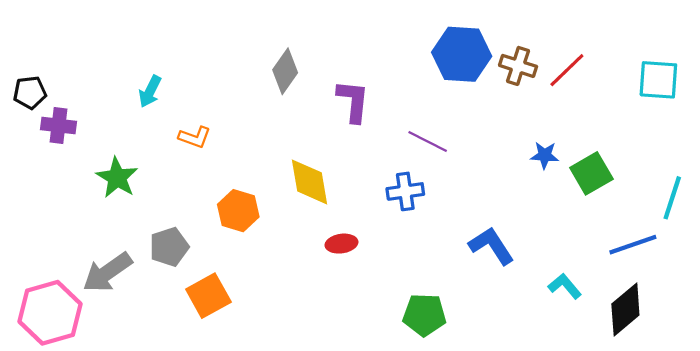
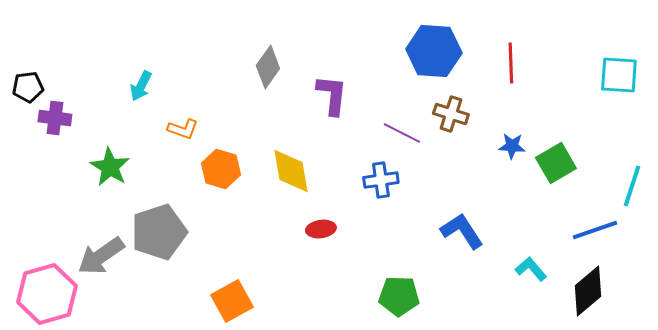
brown cross: (518, 66) -> (451, 114), moved
red line: (567, 70) -> (511, 63), moved, turned -48
orange hexagon: (238, 211) -> (221, 169), moved
gray pentagon: (169, 247) -> (159, 232), size x1.5
orange square: (208, 296) -> (232, 301), moved

